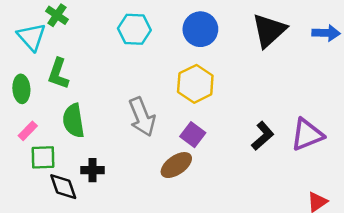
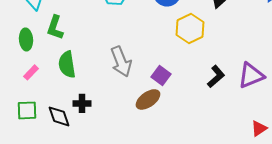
yellow hexagon: (195, 84) -> (190, 28), moved
green square: (43, 157) -> (27, 110), moved

